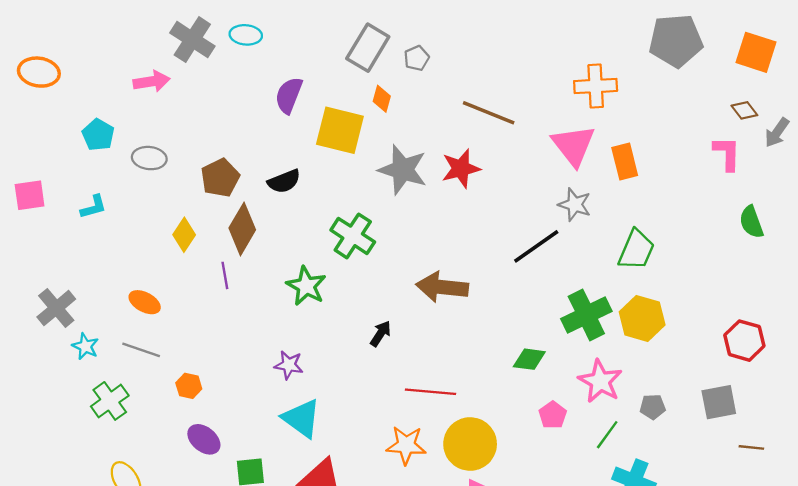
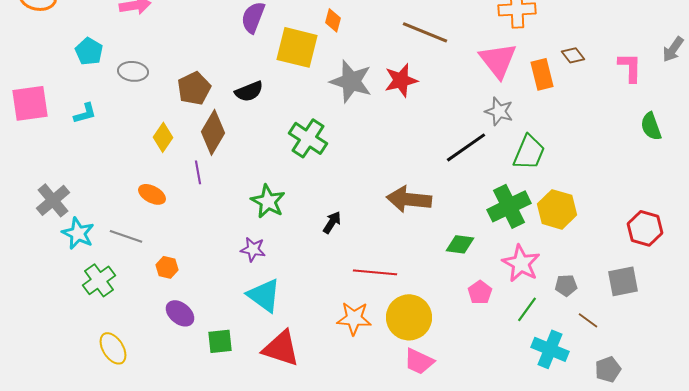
brown diamond: (744, 110) -> (573, 55), moved
pink square: (30, 195) -> (30, 103), size x1.4
green trapezoid: (636, 250) -> (529, 152), moved
green star: (306, 286) -> (268, 201), moved
brown arrow: (442, 287) -> (409, 199), moved
orange ellipse: (145, 302) -> (152, 194), moved
cyan star: (85, 346) -> (78, 233), size x1.4
brown line: (751, 447) -> (588, 320), moved, turned 30

